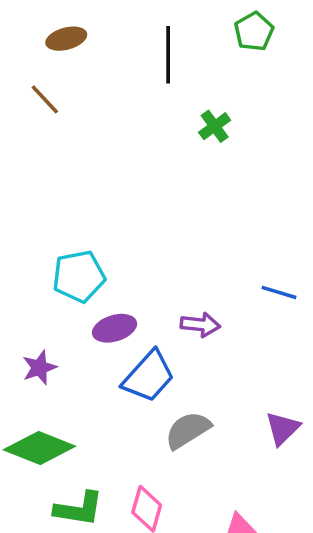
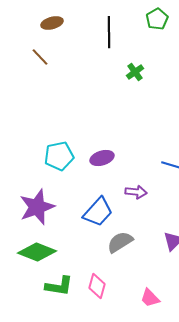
purple arrow: (200, 325) -> (136, 192), moved
purple ellipse: (115, 328) -> (102, 158), moved
purple star: (39, 368) -> (37, 207), size x1.8

